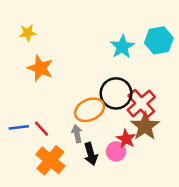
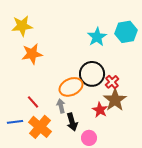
yellow star: (28, 33) -> (22, 26), size x1.5
orange star: (40, 68) -> (32, 54), turned -30
red cross: (141, 103) -> (112, 82), size x0.6
blue line: (19, 127) -> (15, 122), moved
pink circle: (116, 151) -> (89, 138), moved

